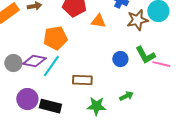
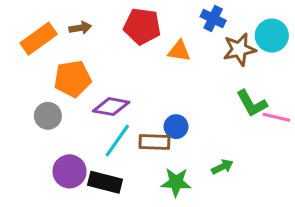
orange pentagon: (55, 38) -> (73, 79), moved
blue circle: (120, 59) -> (176, 127), moved
purple diamond: (34, 61) -> (111, 107), moved
cyan line: (51, 66) -> (117, 141), moved

